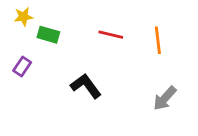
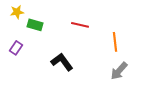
orange line: (158, 40) -> (115, 42), moved

